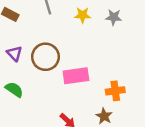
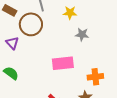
gray star: (114, 17) -> (82, 35), moved
brown circle: (45, 57) -> (31, 24), moved

